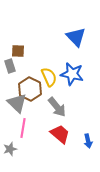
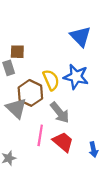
pink line: (23, 128) -> (40, 135), moved

